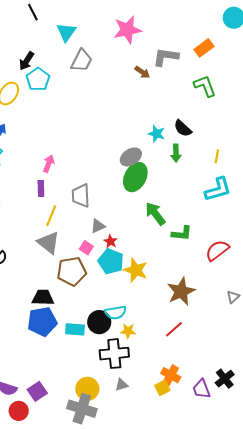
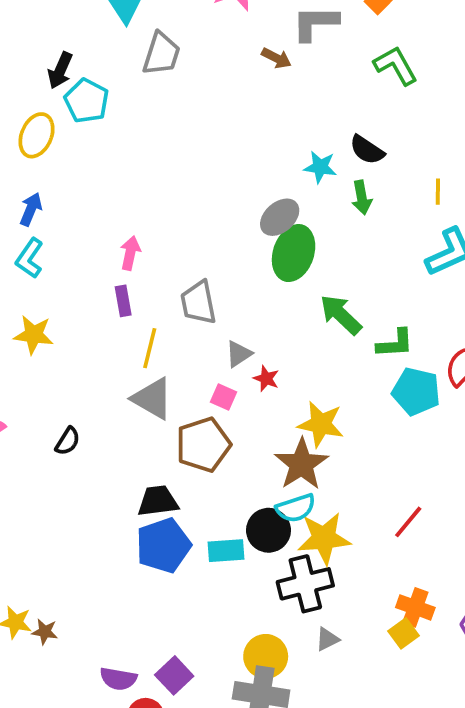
cyan pentagon: (111, 261) -> (416, 391), moved
brown star: (181, 291) -> (301, 464), moved
yellow star: (128, 331) -> (324, 538), size x1.8

